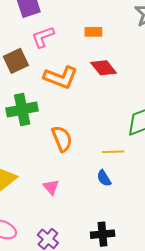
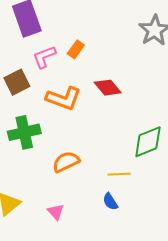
orange rectangle: (93, 32) -> (76, 49), moved, turned -54
orange semicircle: (62, 139) -> (66, 162), turned -92

